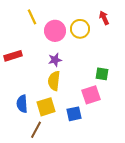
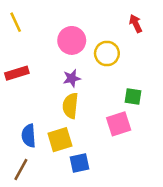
yellow line: (32, 17) -> (16, 22), moved
yellow circle: (80, 29) -> (107, 53), moved
blue square: (74, 114) -> (80, 163), moved
brown line: (36, 130) -> (21, 170), moved

